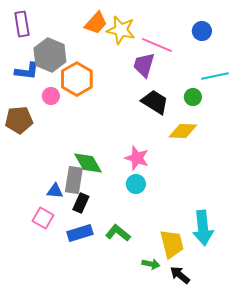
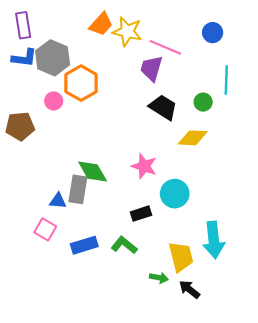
blue L-shape: (27, 71) -> (24, 58), moved
cyan line: (215, 76) -> (226, 80), turned -76
cyan circle: (136, 184) -> (175, 194), moved, size x1.4
black rectangle: (81, 203) -> (141, 214), moved, turned 48

